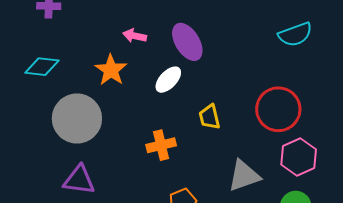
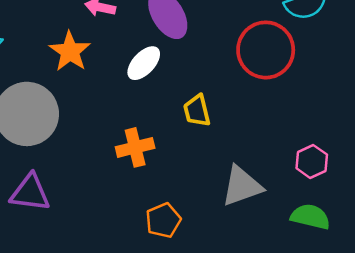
red circle: (278, 109) -> (266, 50), moved
pink hexagon: (299, 157) -> (312, 161), size x0.7

